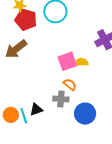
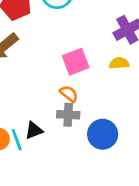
yellow semicircle: (81, 62) -> (119, 63), moved
orange semicircle: (70, 85) -> (69, 94), moved

